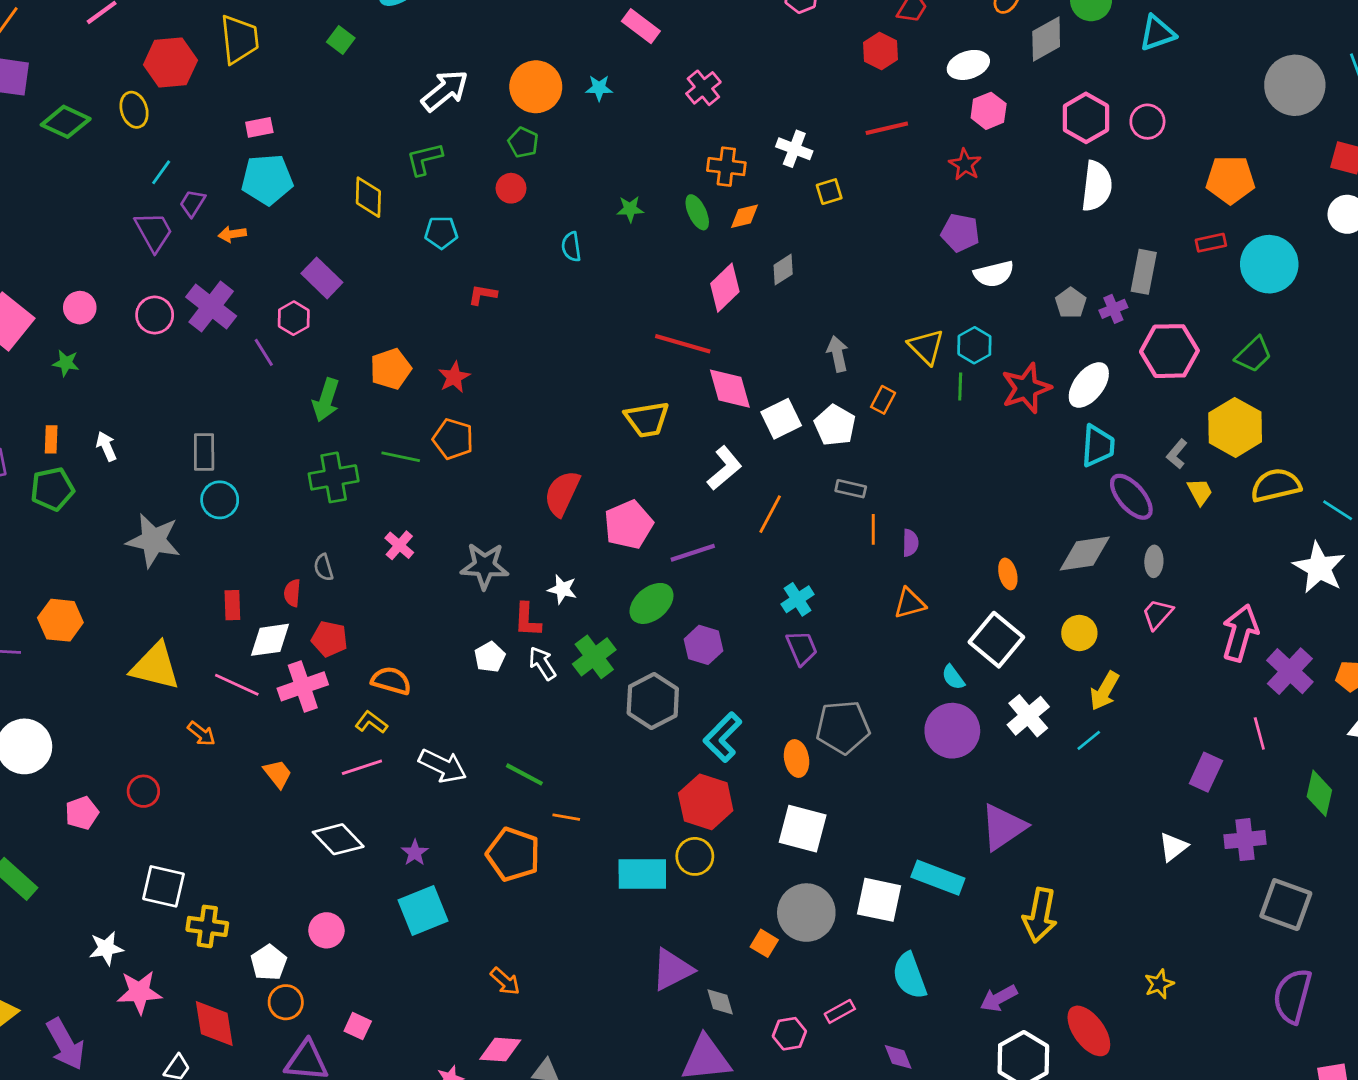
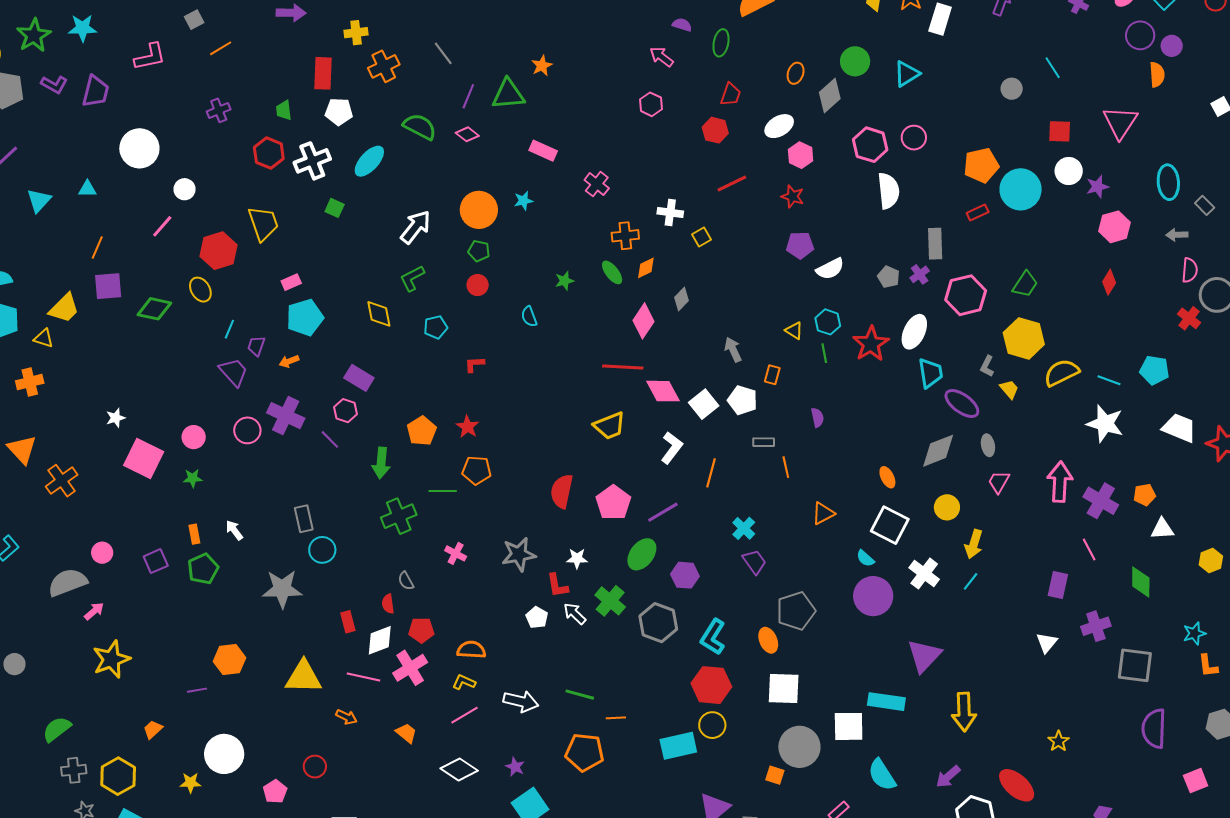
gray circle: (1295, 85) -> (1012, 89), size x0.5
cyan circle: (1269, 264) -> (1021, 189), moved
yellow triangle: (926, 347) -> (794, 331), size x0.7
purple semicircle: (910, 543) -> (817, 418), moved

